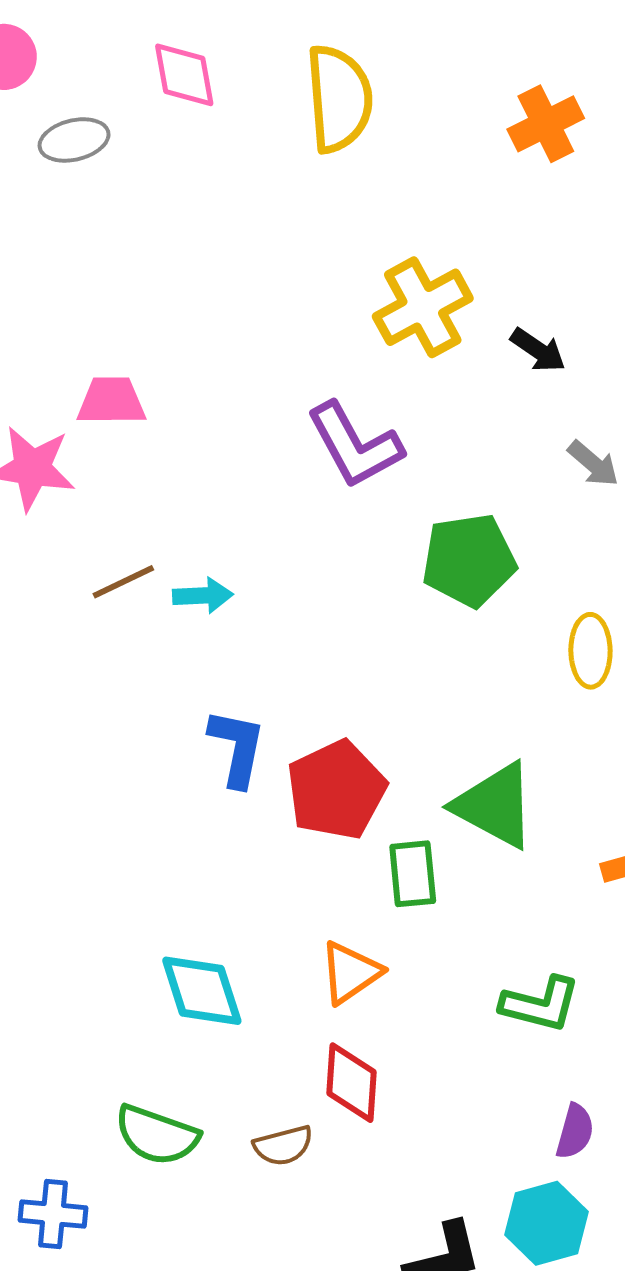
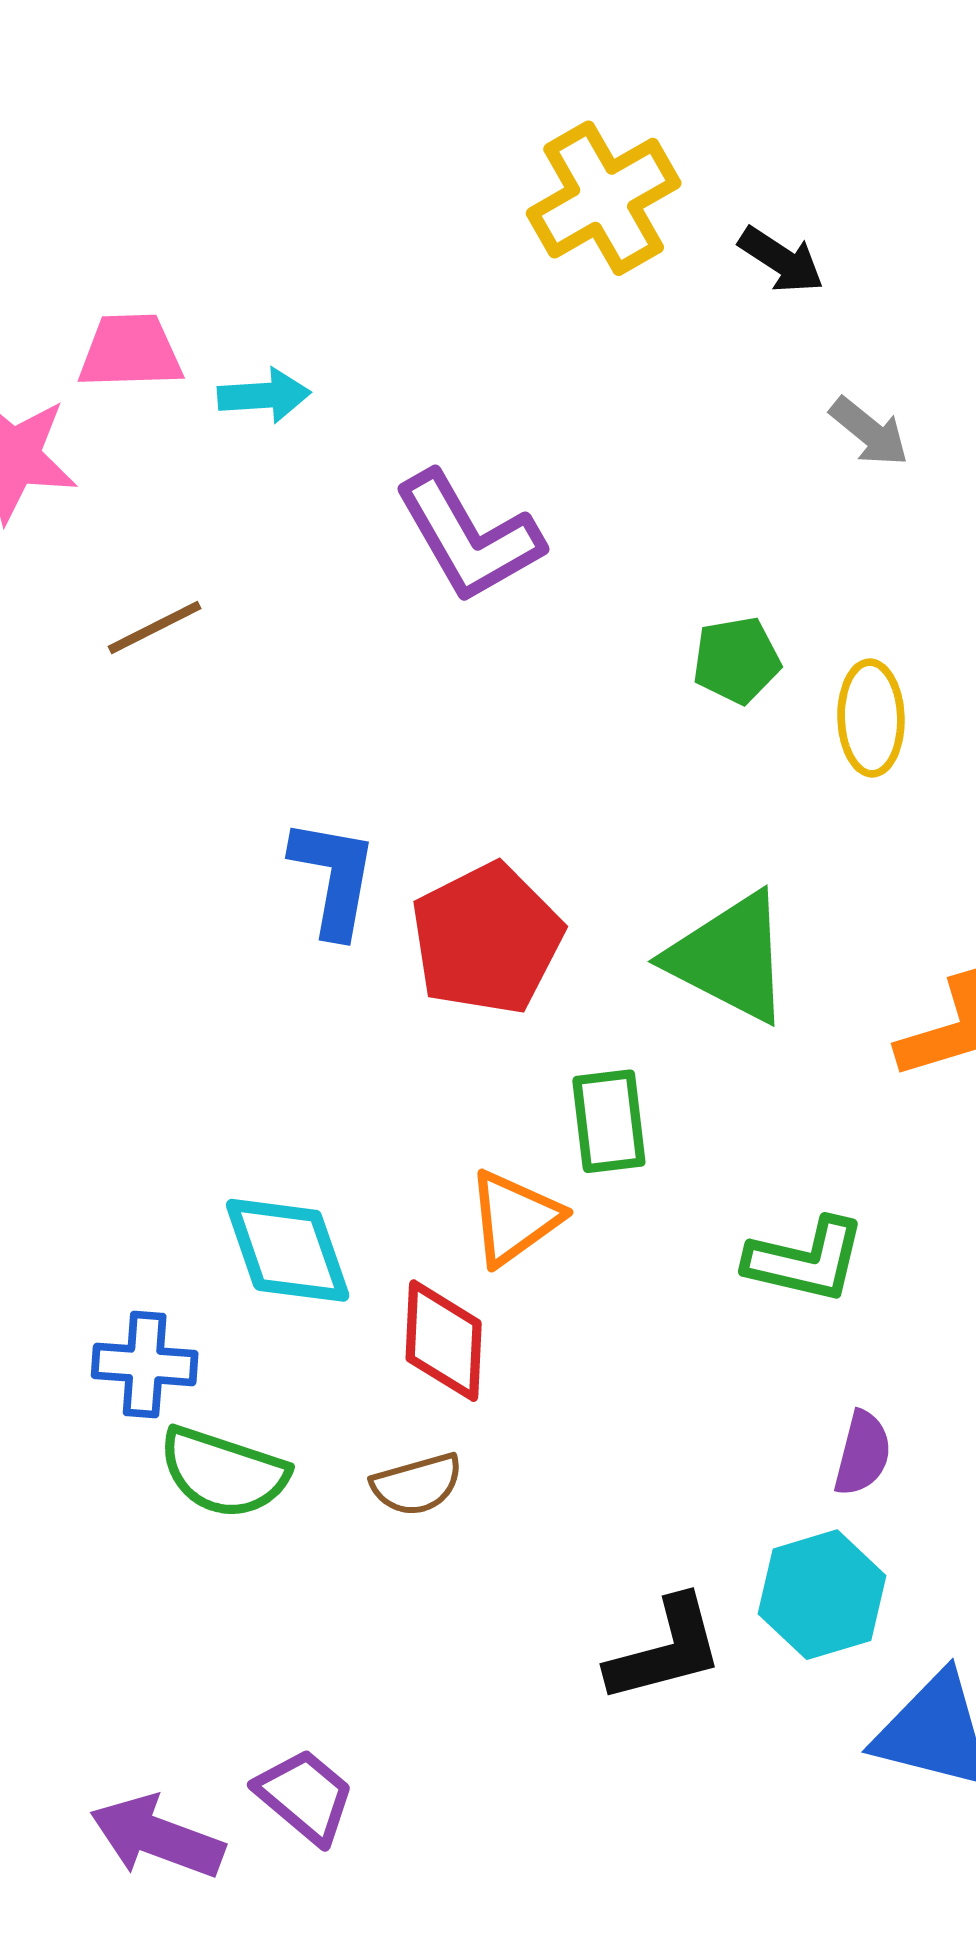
purple L-shape: (355, 445) -> (469, 537), moved
green pentagon: (469, 560) -> (736, 660), moved, size x0.6
cyan arrow: (203, 596) -> (264, 395), moved
green rectangle: (413, 874) -> (609, 1121), moved
red diamond: (351, 1083) -> (444, 1341), moved
blue cross: (53, 1214) -> (145, 1364), moved

